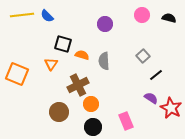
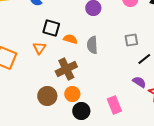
gray square: (143, 56) -> (131, 40), turned 32
orange circle: (91, 104) -> (72, 94), moved

